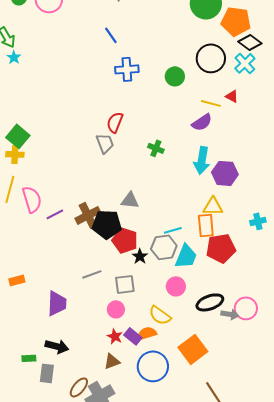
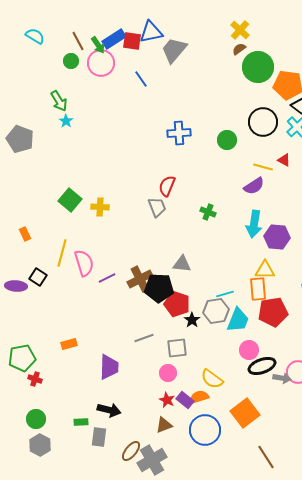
blue line: (111, 35) -> (141, 79), moved
yellow cross: (15, 154) -> (100, 207), moved
pink circle: (176, 286) -> (249, 350), moved

